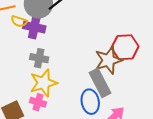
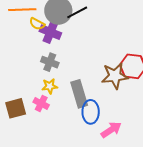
yellow star: (44, 83) -> (50, 86), size x0.6
gray rectangle: (100, 83) -> (79, 94), moved

